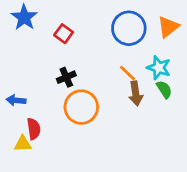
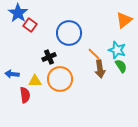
blue circle: (129, 28) -> (69, 33), moved
red square: (64, 34) -> (30, 25), moved
yellow triangle: (23, 144) -> (35, 81), moved

